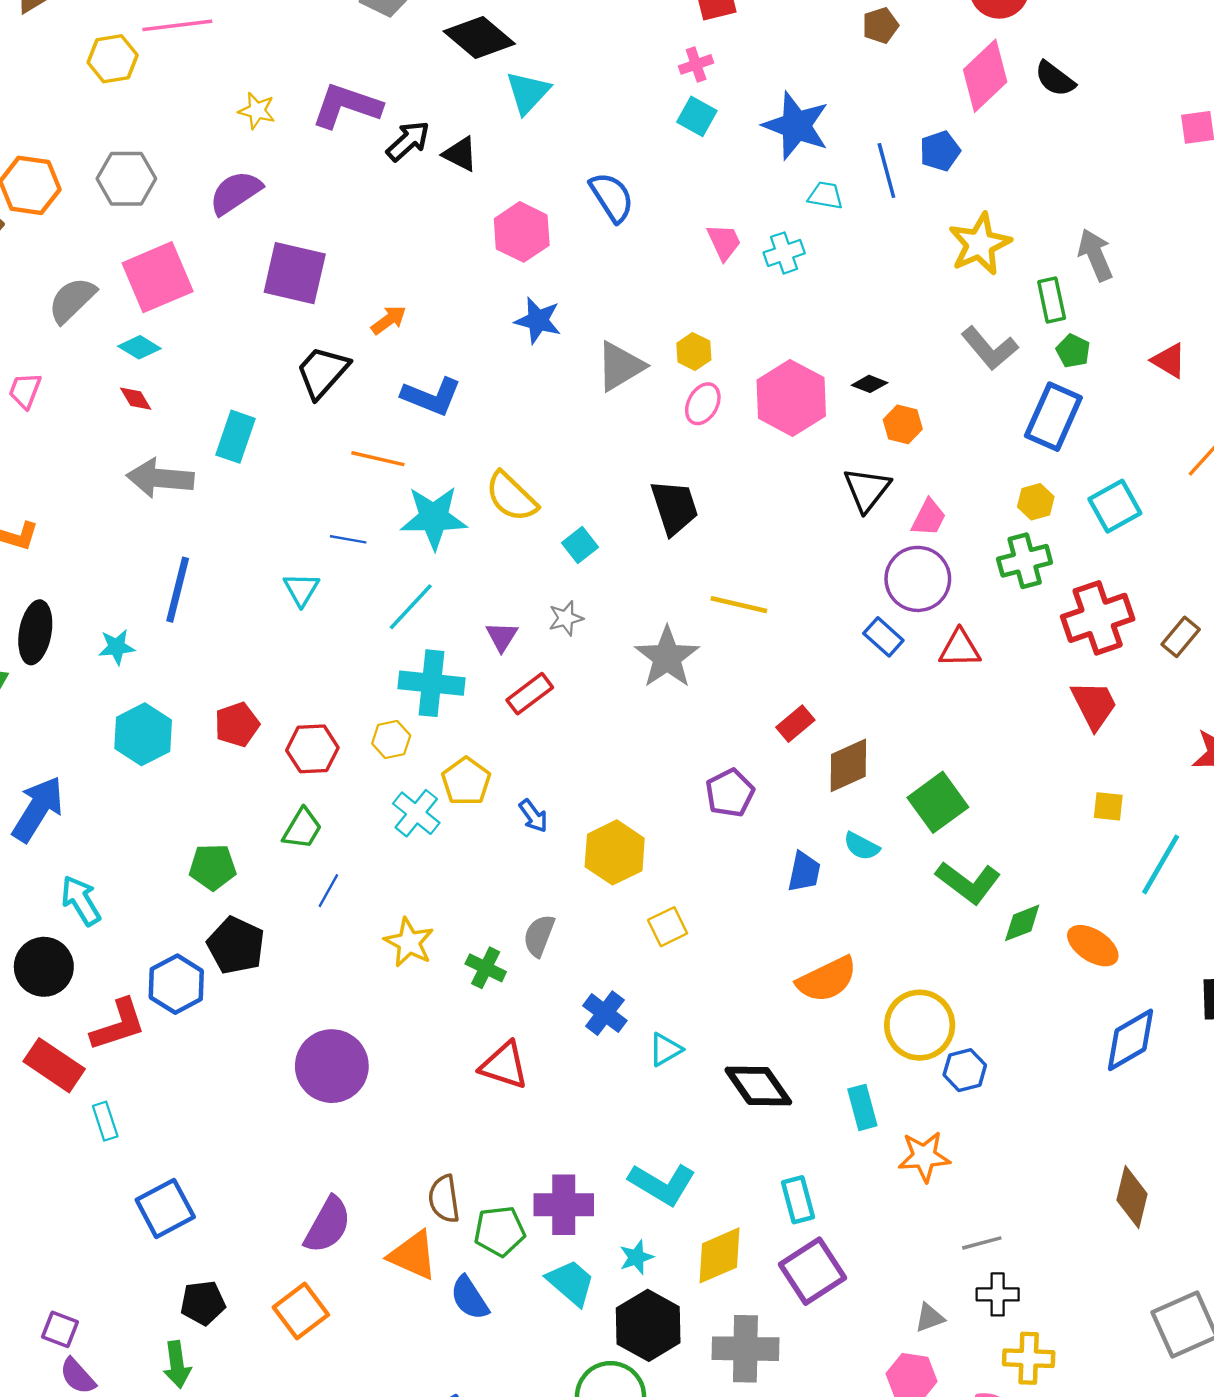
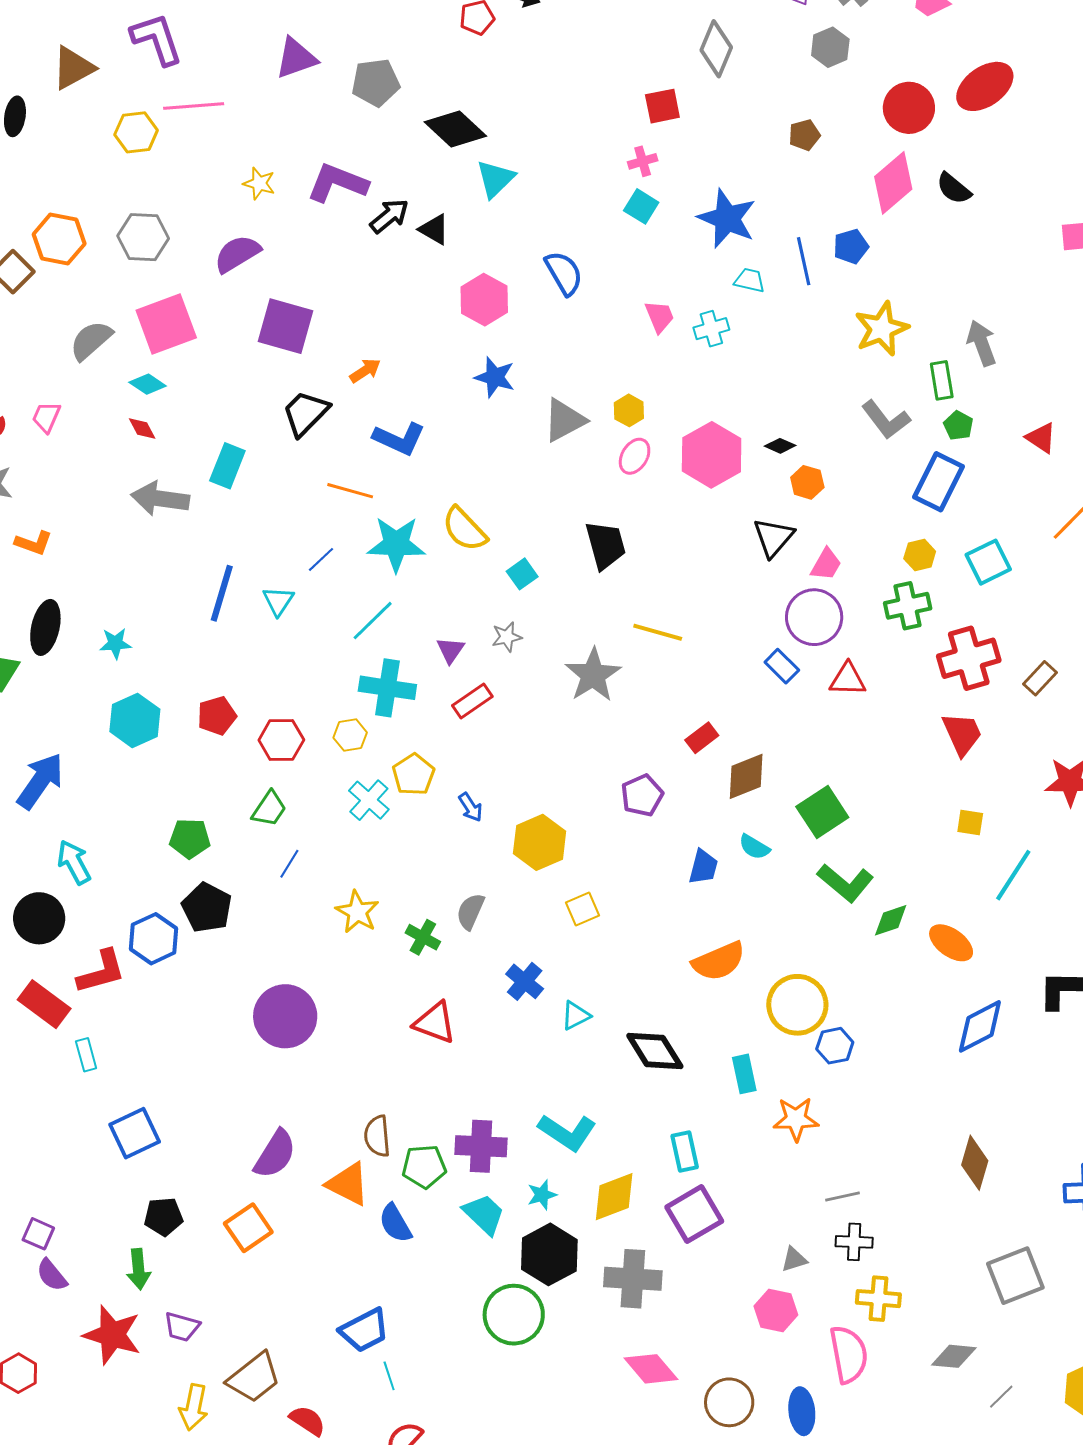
blue line: (348, 539) -> (321, 559), turned -56
blue line: (178, 590) -> (222, 593), moved

